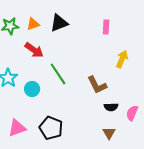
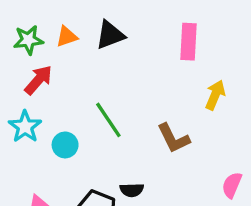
pink rectangle: (106, 27) -> (188, 42), size x1.5
red arrow: (34, 50) -> (38, 80), moved, turned -84
black semicircle: (111, 107) -> (132, 190), moved

